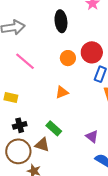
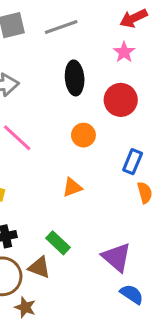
red circle: (92, 52) -> (121, 100), moved
purple triangle: (92, 136) -> (117, 257), size x1.5

